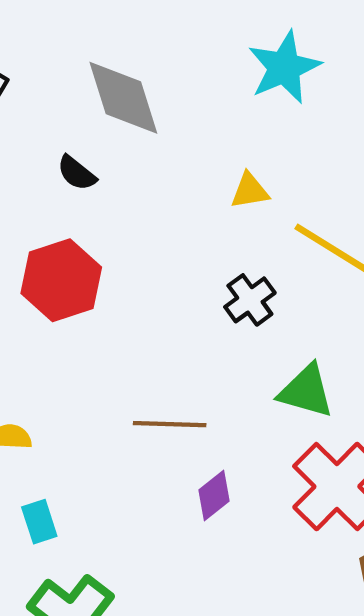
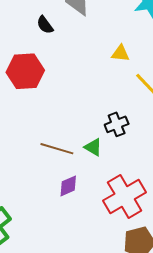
black cross: (250, 300) -> (117, 124), moved
green triangle: (306, 391) -> (93, 147), moved, size x0.7

